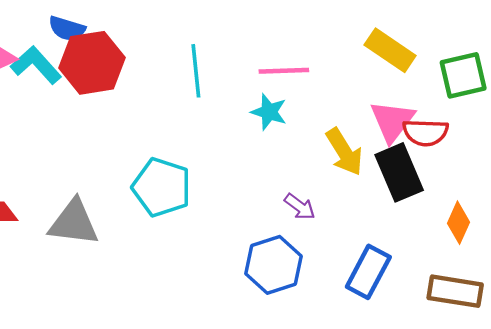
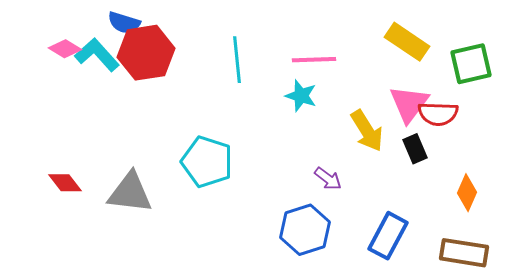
black rectangle: (399, 172) -> (415, 149), size x0.6

